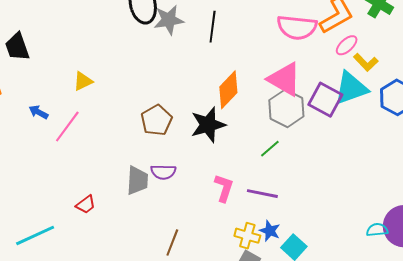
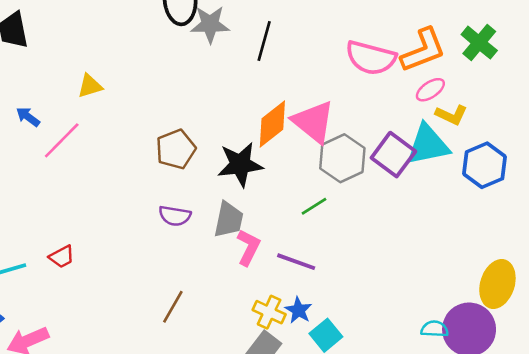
yellow L-shape: (366, 62) -> (451, 115), turned -30
pink triangle: (284, 79) -> (313, 122), moved
gray trapezoid: (137, 180) -> (229, 220), moved
red trapezoid: (86, 204) -> (62, 257), moved

